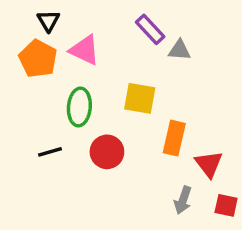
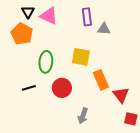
purple rectangle: (150, 29) -> (87, 17), turned 36
pink triangle: (85, 50) -> (49, 16), moved
orange rectangle: (174, 138) -> (101, 80), turned -36
gray arrow: (183, 200) -> (83, 116), moved

